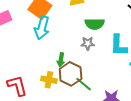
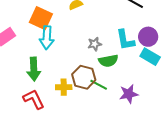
green semicircle: (95, 24) -> (108, 61), moved
green arrow: (61, 60) -> (34, 69), moved, size x1.6

